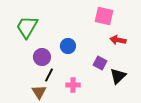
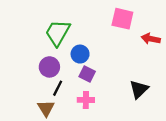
green trapezoid: (27, 27) -> (58, 33), moved
red arrow: (118, 40) -> (151, 39), moved
purple square: (100, 63) -> (87, 74), moved

